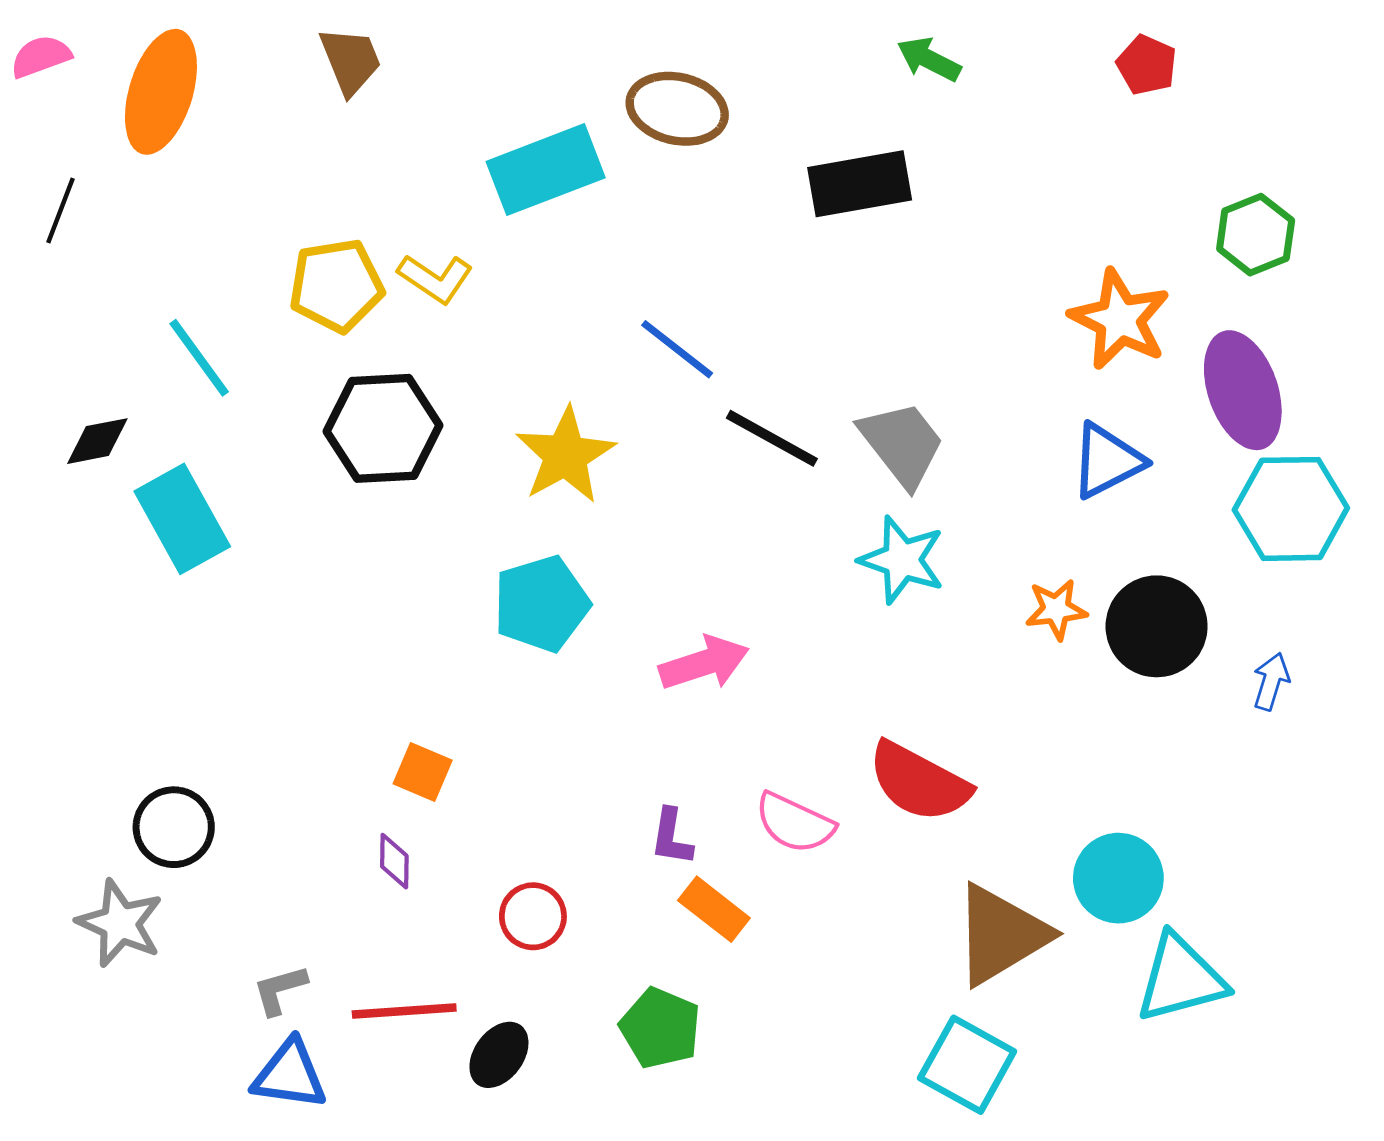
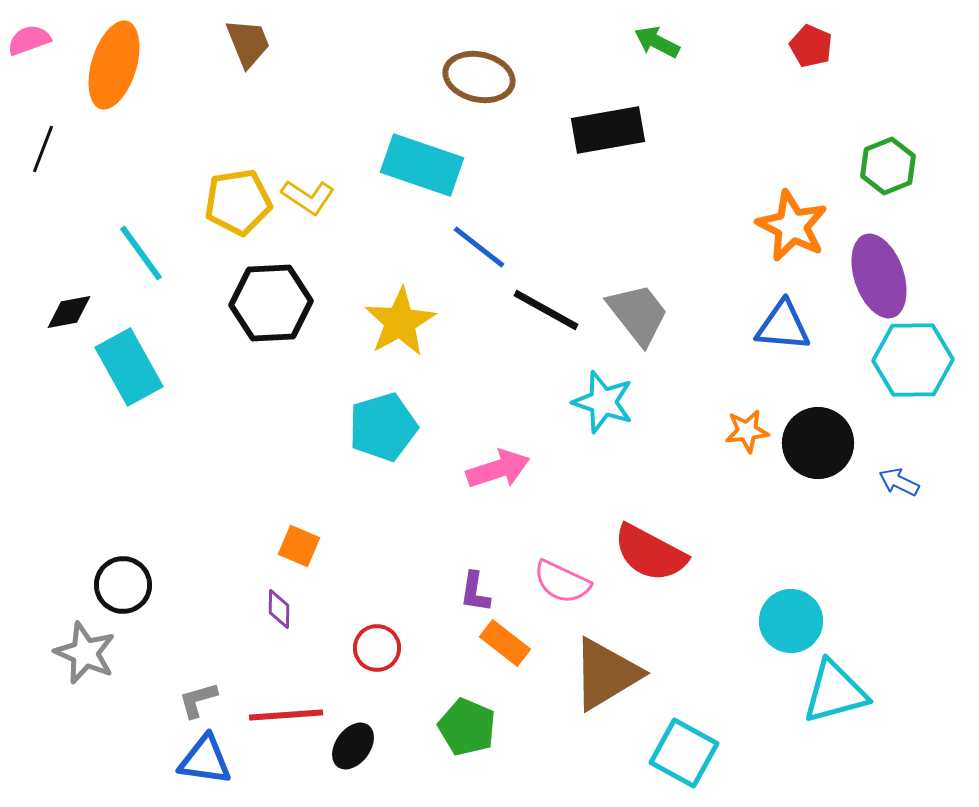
cyan rectangle: (546, 170) -> (422, 165), moved, turned 40
blue triangle: (1107, 461) -> (783, 326), turned 32
cyan star: (902, 560) -> (603, 402), moved
blue arrow: (1271, 682) -> (899, 482), turned -81
brown triangle: (1001, 935) -> (606, 674), moved

